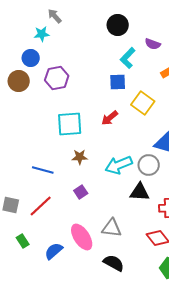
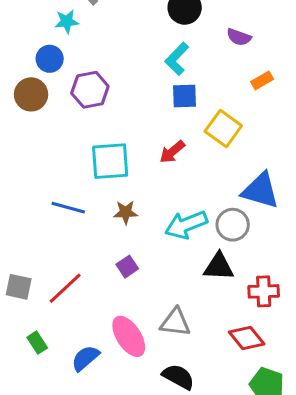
cyan L-shape: (128, 58) -> (177, 59), moved
blue line: (43, 170) -> (68, 208), moved

